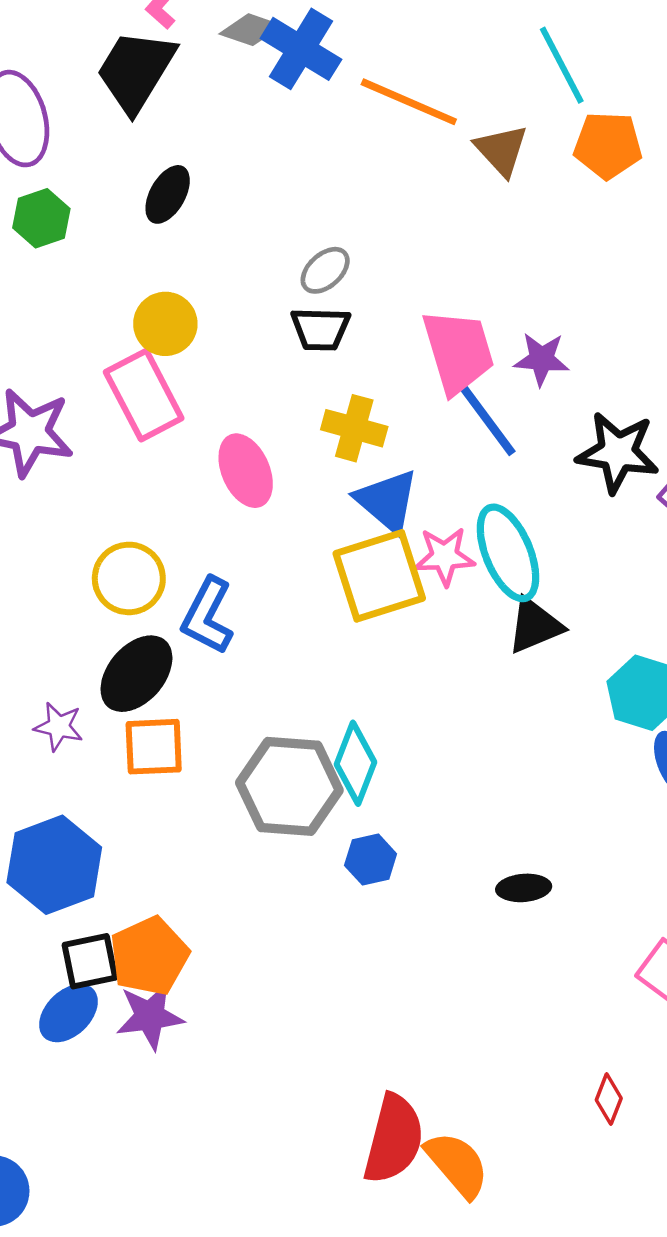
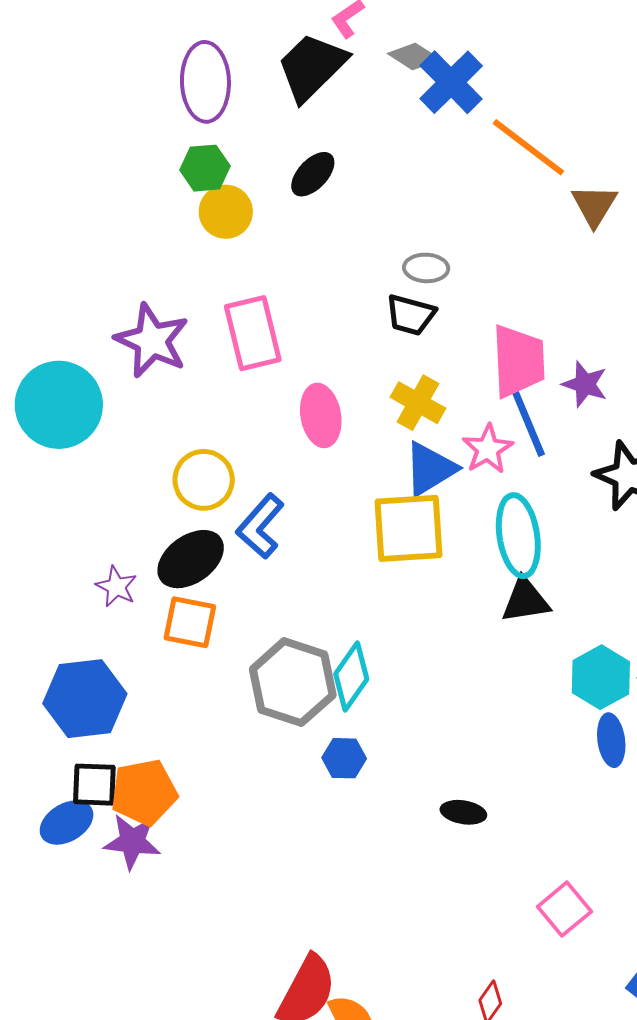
gray ellipse: (325, 270) -> (426, 268), turned 30
yellow circle: (165, 324) -> (226, 212), moved
blue triangle: (387, 501) -> (430, 469), turned 34
pink star: (445, 556) -> (488, 449), moved, turned 30

